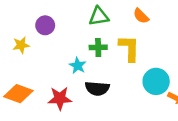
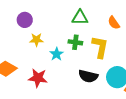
purple circle: (45, 25) -> (25, 20), moved
yellow star: (21, 45) -> (36, 40), moved
black semicircle: (97, 88) -> (88, 76), moved

